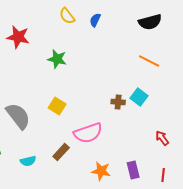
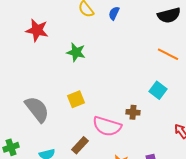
brown cross: (118, 102) -> (133, 112), moved
yellow square: (57, 106) -> (76, 99), turned 36
pink semicircle: (88, 133) -> (107, 126), turned 36

